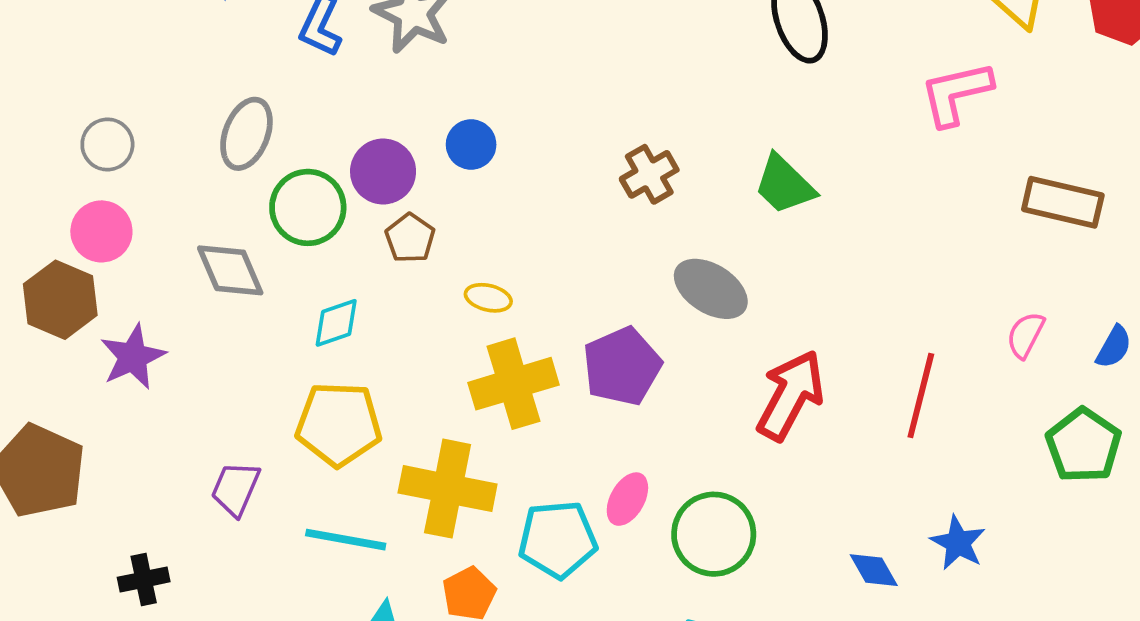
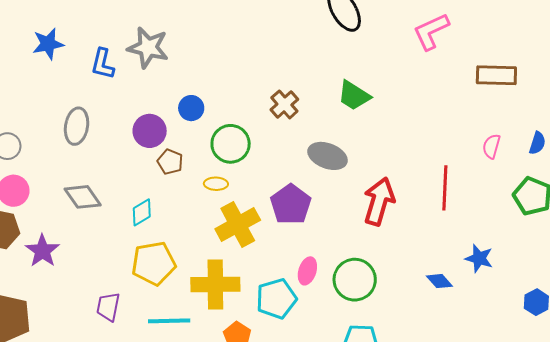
green circle: (308, 207) -> (231, 144), moved

